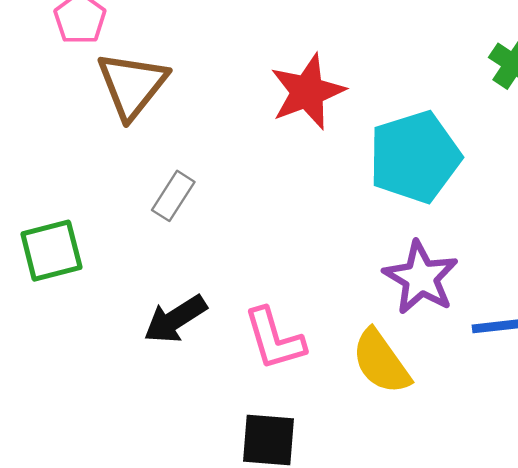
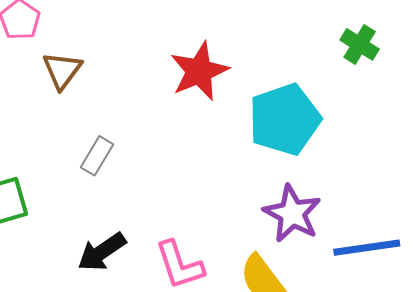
brown triangle: (132, 85) -> (62, 70), size x0.7

